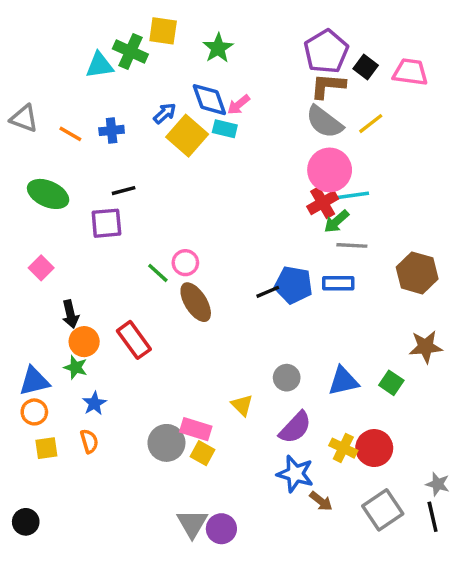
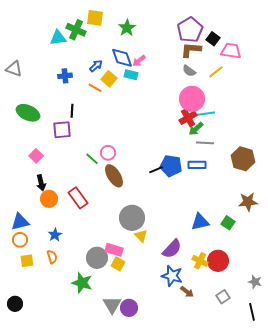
pink trapezoid: (410, 72) -> (231, 51), moved
gray semicircle: (324, 122) -> (189, 71), size x0.6
orange line: (70, 134) -> (95, 88), moved
yellow square: (187, 136) -> (109, 79), size x0.7
black line: (124, 191) -> (72, 111), turned -72
pink square: (41, 268) -> (36, 156), moved
green star: (76, 367) -> (82, 283), moved, size x1.5
gray circle: (287, 378) -> (132, 218), moved, size x1.6
gray square: (383, 510) -> (223, 297), size x0.6
black line: (433, 517) -> (252, 312), moved

